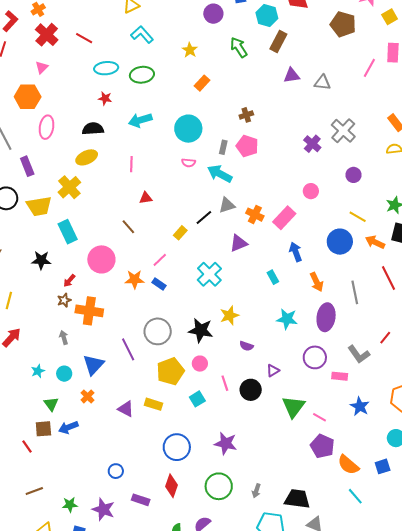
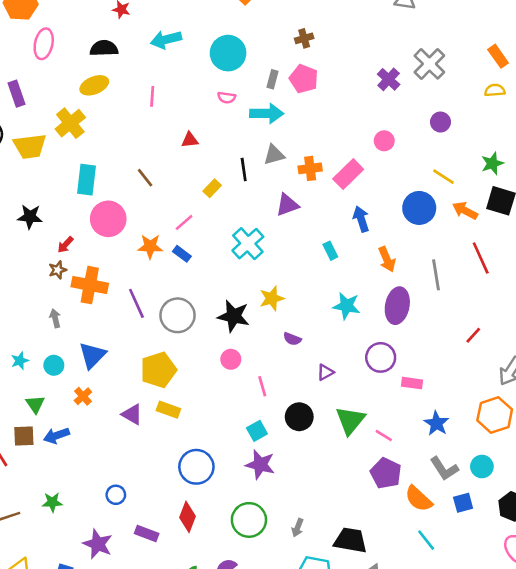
cyan arrow: (220, 174) -> (267, 113), turned 150
red triangle: (146, 198) -> (190, 140), moved
orange cross: (255, 215) -> (310, 168), turned -36
black line: (204, 217) -> (244, 170), turned -60
cyan rectangle: (68, 232) -> (86, 180), moved, turned 30
purple line: (128, 349) -> (136, 303), moved
gray L-shape: (359, 354) -> (444, 469), moved
yellow pentagon: (170, 371) -> (158, 370), moved
black circle: (251, 390) -> (299, 417), moved
cyan square: (197, 399) -> (257, 431), moved
green star: (70, 505) -> (52, 502), moved

